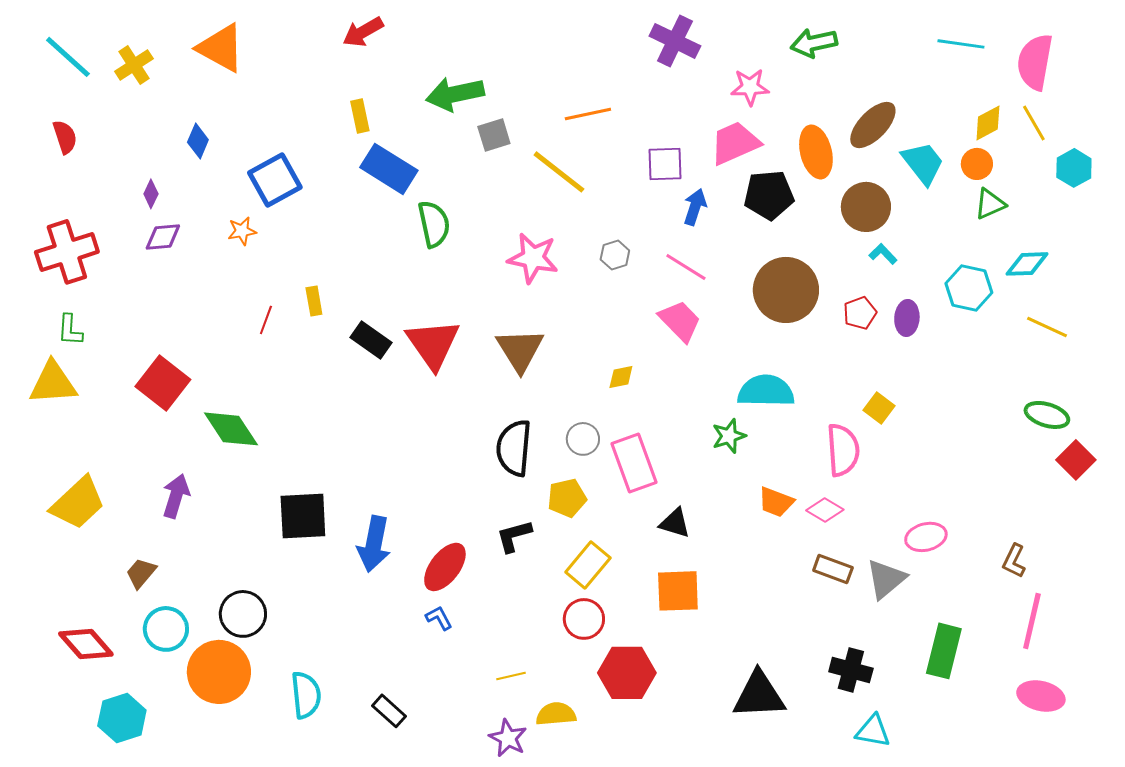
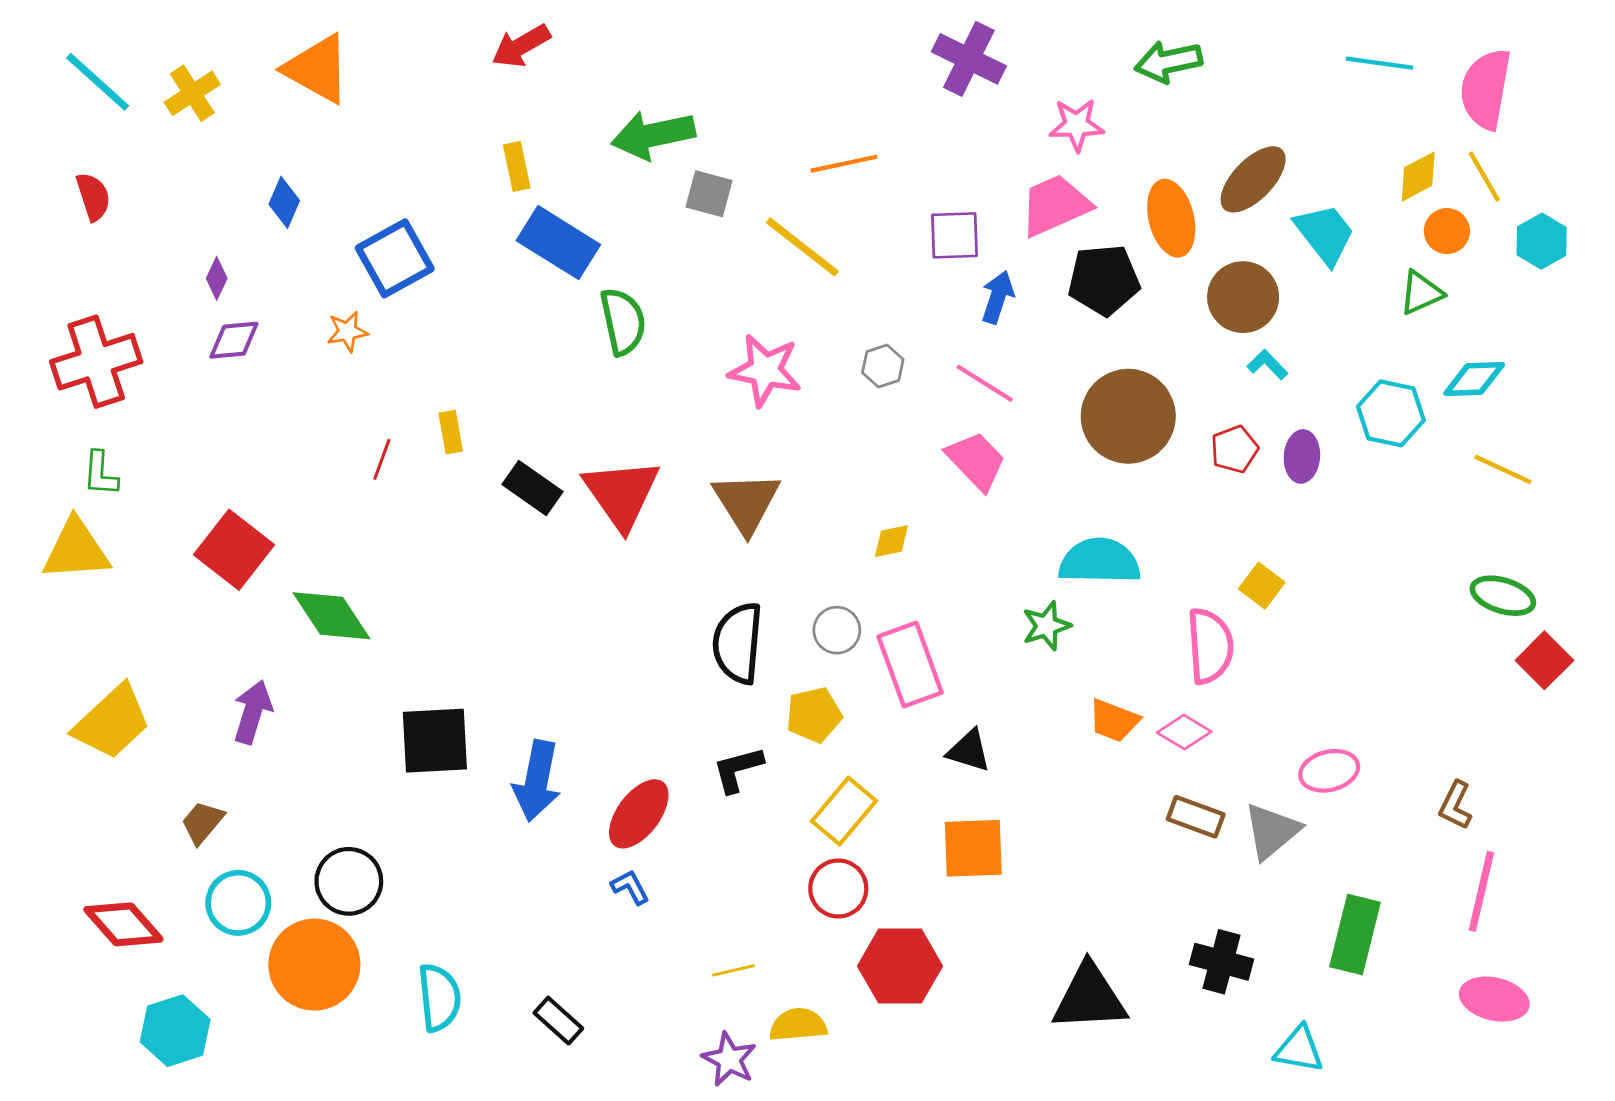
gray square: (494, 135) -> (709, 194), turned 32
orange circle: (977, 164) -> (1447, 231), moved
cyan triangle: (873, 731) -> (1299, 1049), moved

